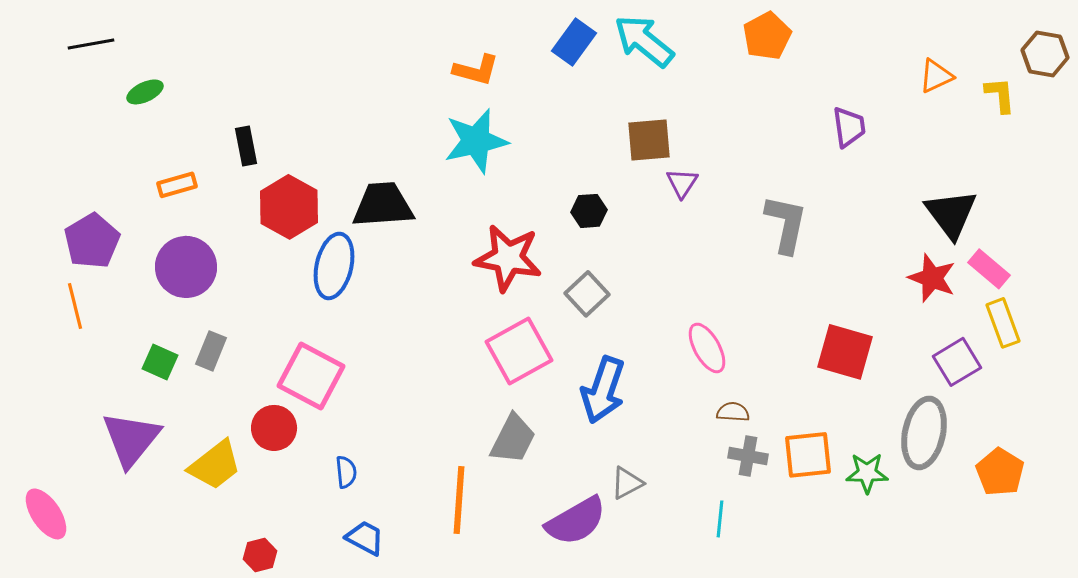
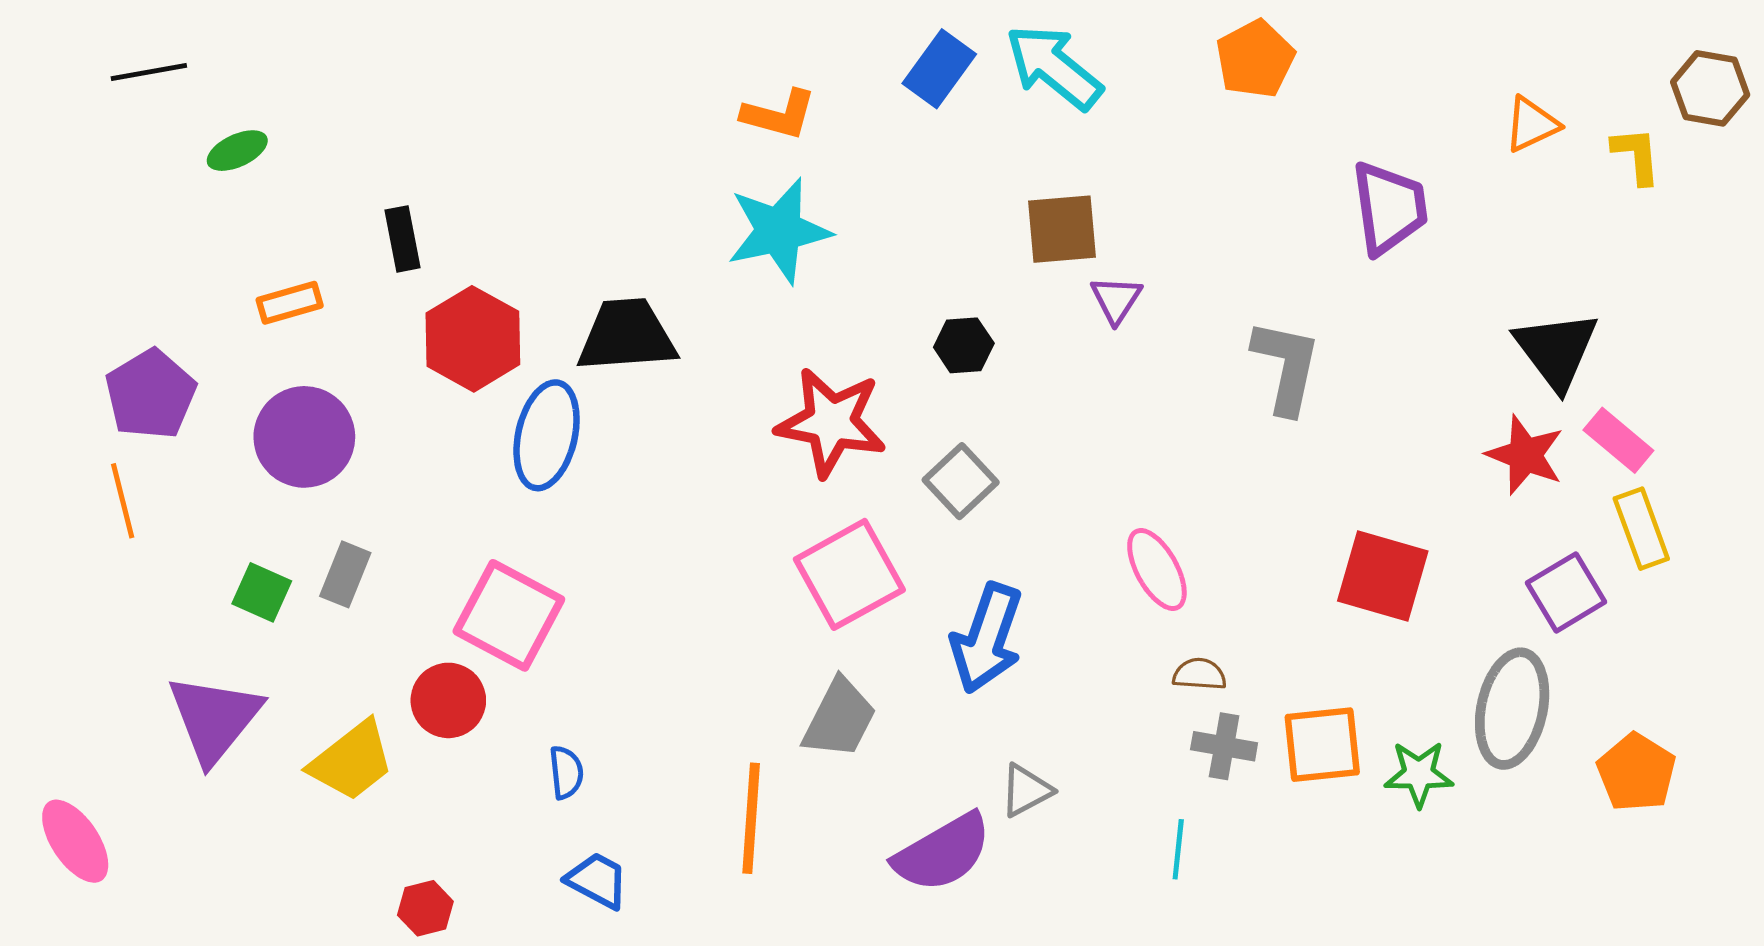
purple trapezoid: (849, 127) -> (1389, 208), size x1.4

